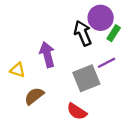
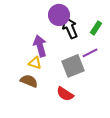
purple circle: (101, 18) -> (59, 15), moved
yellow triangle: (18, 70) -> (35, 63), moved
brown semicircle: (34, 96) -> (29, 81), turned 60

